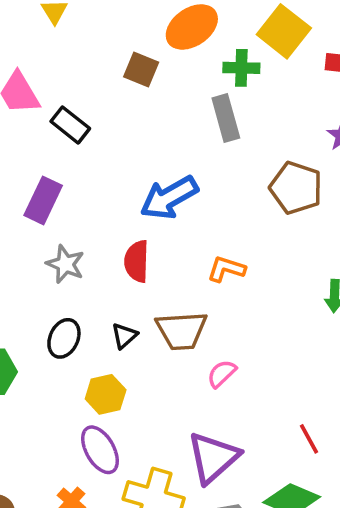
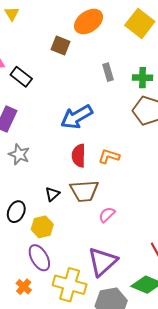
green cross: (241, 68) -> (143, 78), moved
gray rectangle: (226, 118) -> (108, 72), size x0.7
red semicircle: (137, 261) -> (79, 156), moved
black ellipse: (64, 338) -> (16, 212), moved

